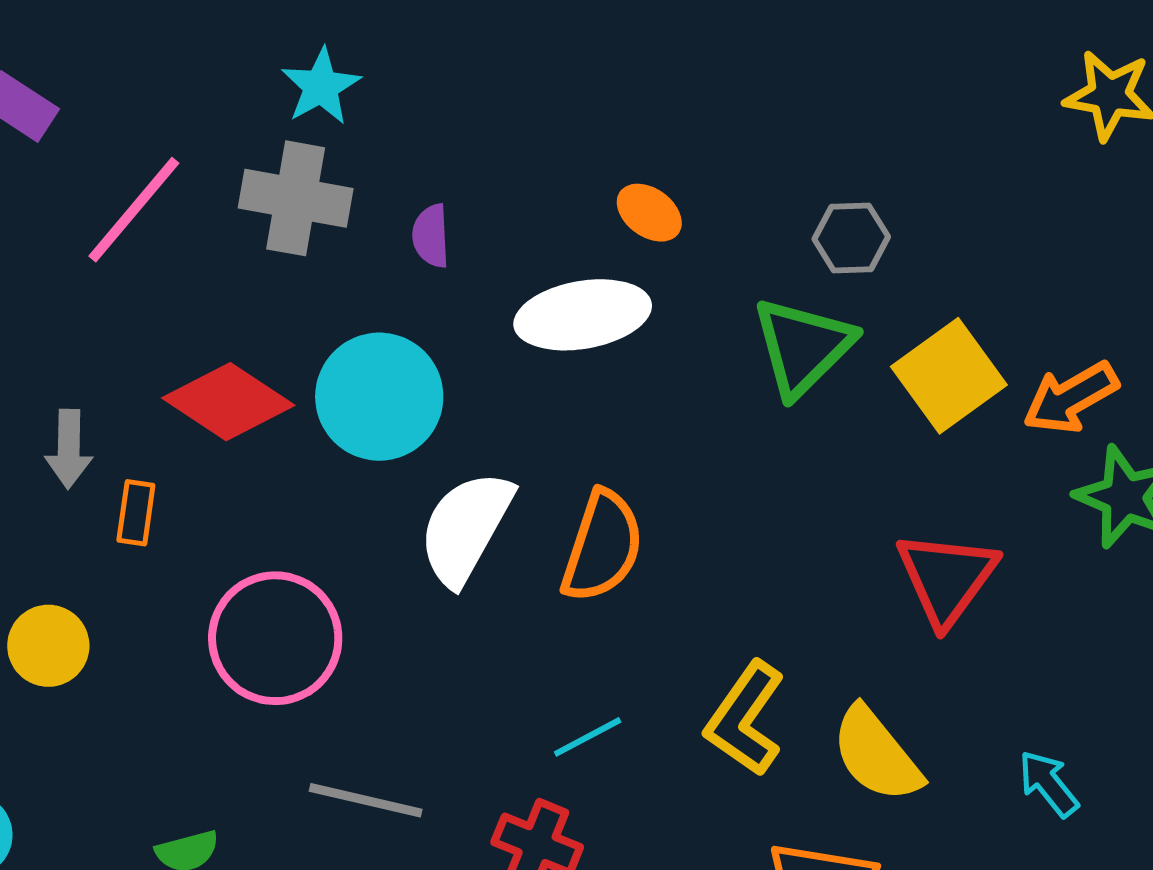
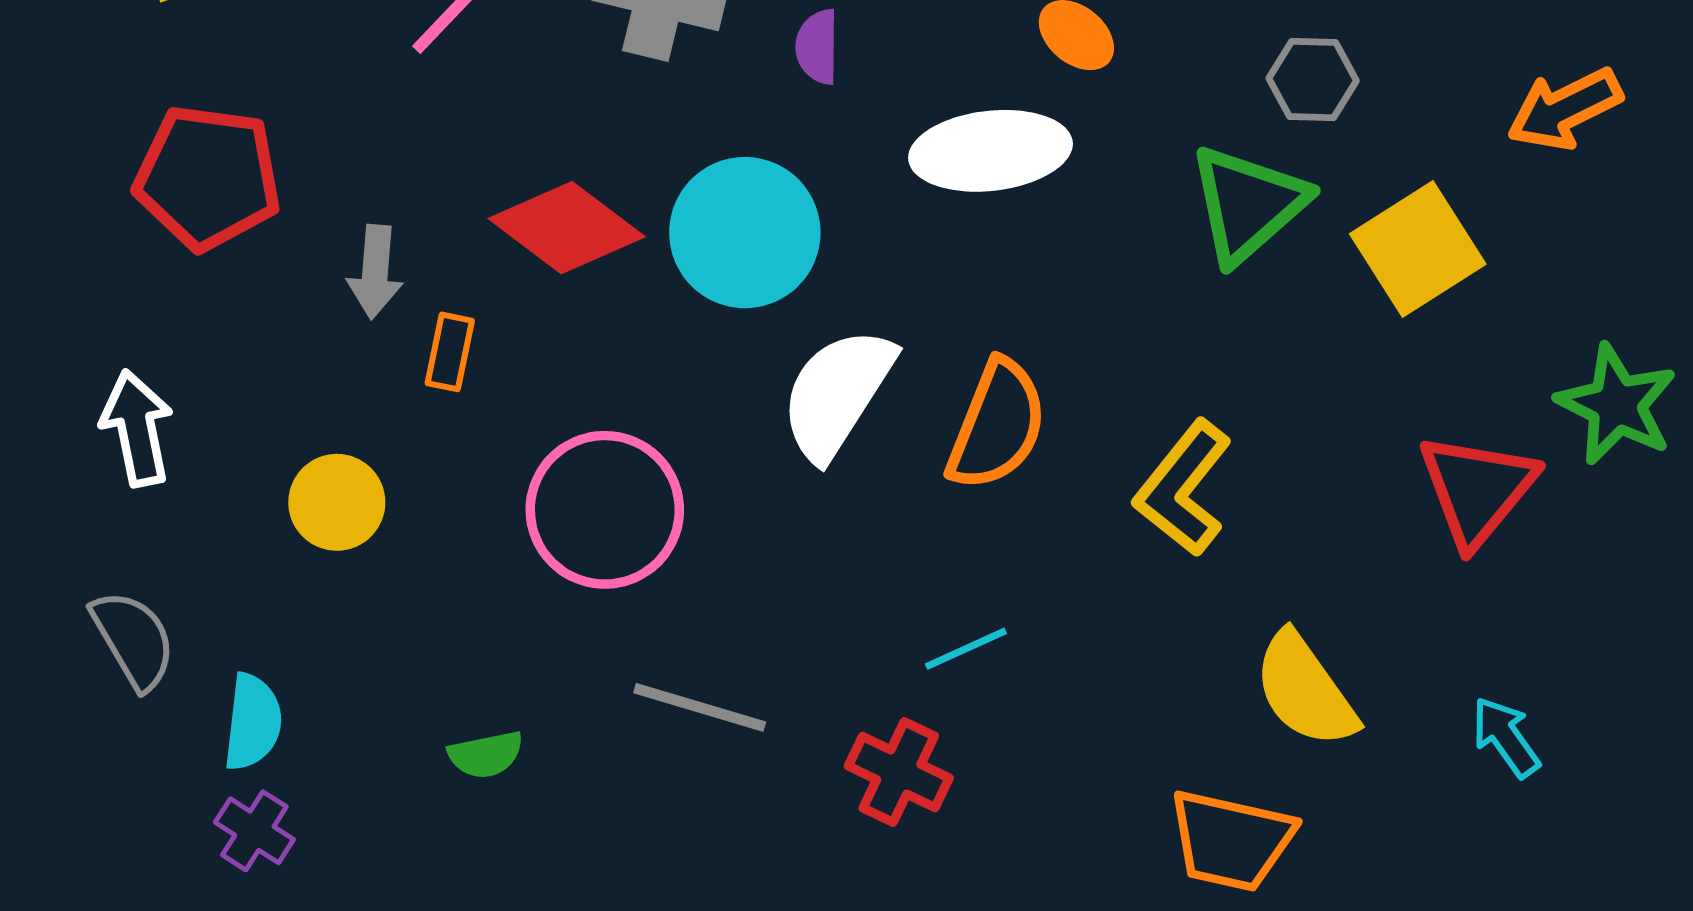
orange arrow: (1071, 398) -> (1565, 109), moved
red triangle: (947, 578) -> (1477, 489), moved
yellow L-shape: (745, 719) -> (1183, 488), moved

